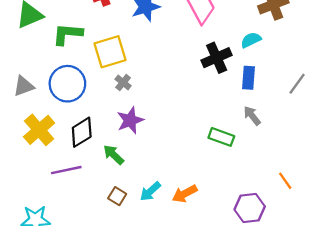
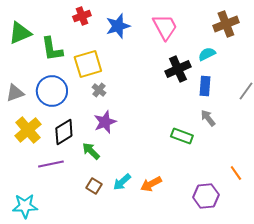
green L-shape: (67, 34) -> (52, 49), turned -104

